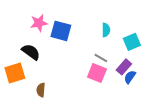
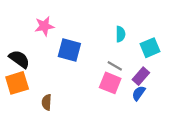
blue square: (61, 31) -> (69, 50), moved
black semicircle: (31, 52) -> (19, 59), moved
blue semicircle: (130, 77) -> (139, 93), moved

